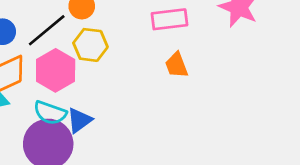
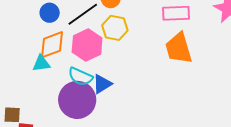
orange trapezoid: (177, 65) -> (179, 48), size x1.6

